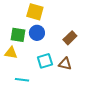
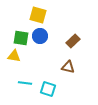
cyan square: (45, 61) -> (48, 89), moved, turned 35

